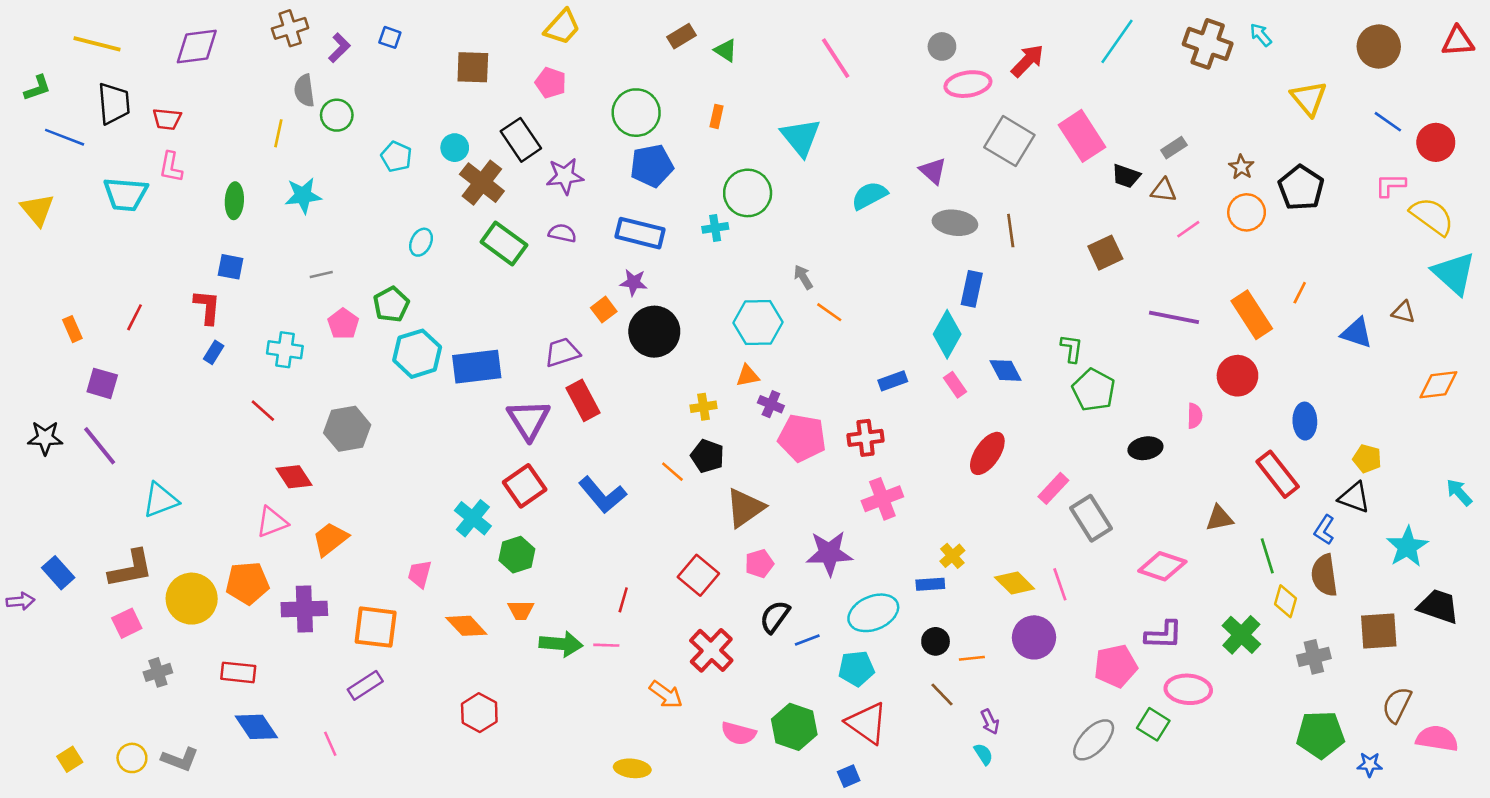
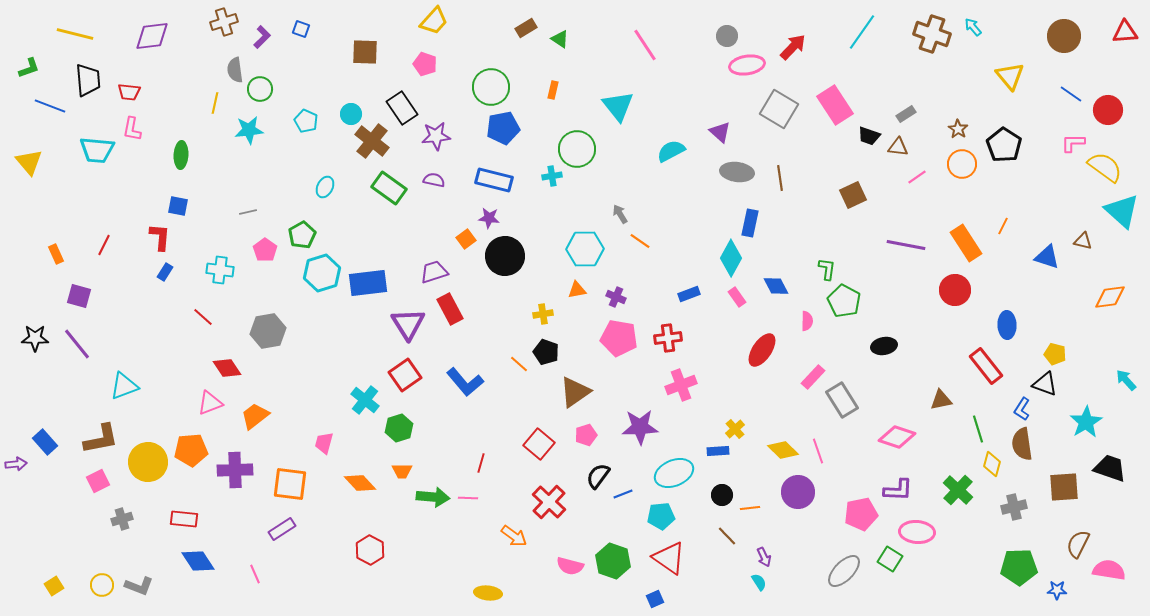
cyan star: (303, 196) -> (249, 130), moved
purple cross: (771, 404) -> (616, 297), moved
pink semicircle: (1195, 416) -> (807, 321), moved

